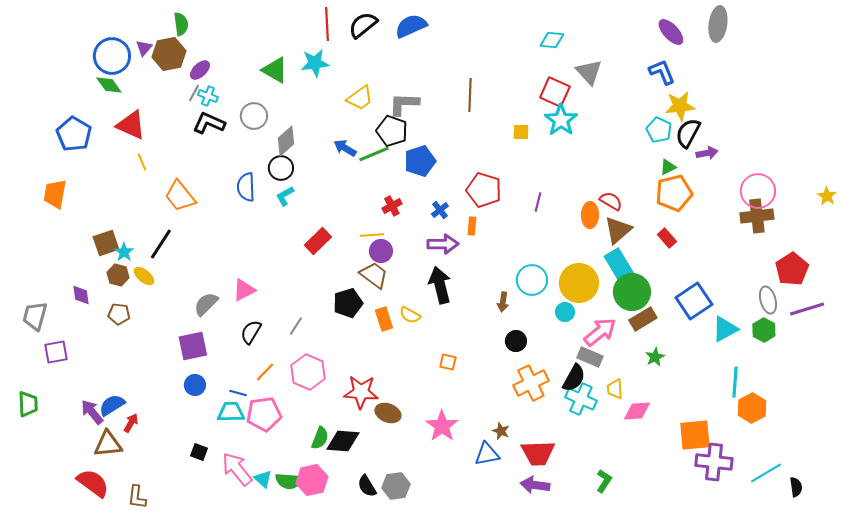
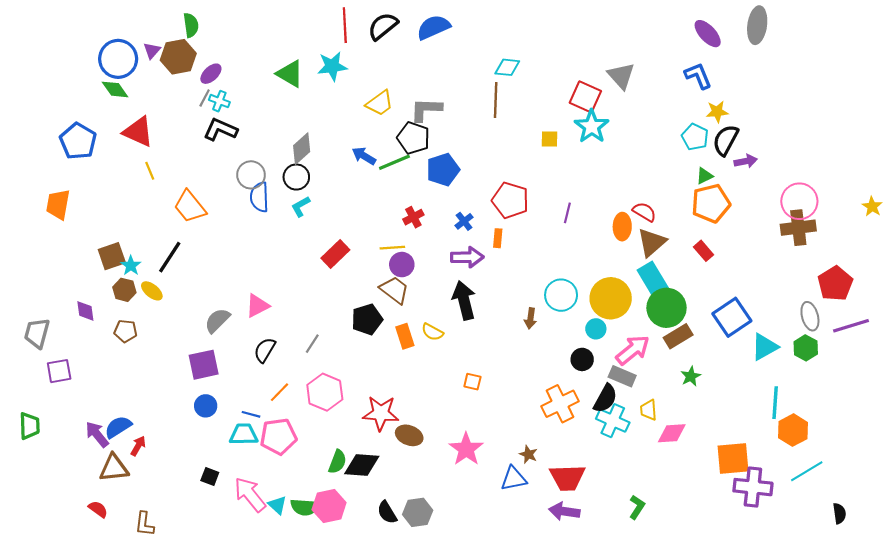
cyan diamond: (552, 40) -> (507, 67), moved
yellow star: (680, 106) -> (717, 112), size x0.7
gray circle: (254, 116) -> (251, 175), moved
black circle: (516, 341) -> (582, 359), moved
cyan line: (766, 473) -> (807, 471), moved
red semicircle: (93, 483) -> (98, 509), size x0.6

